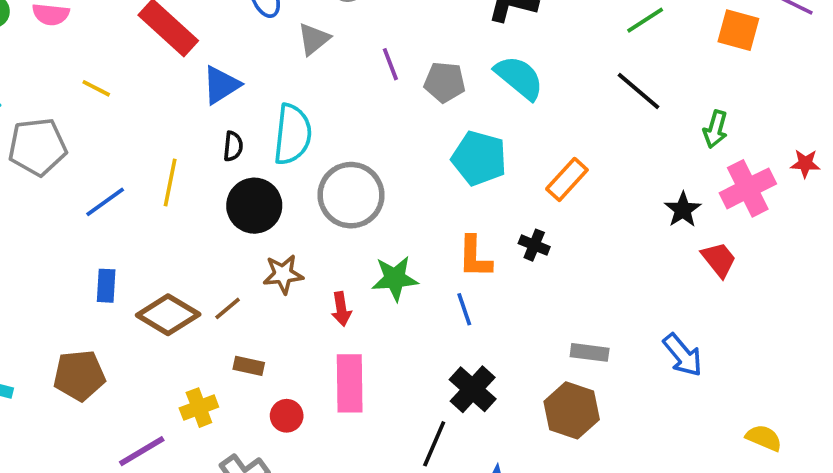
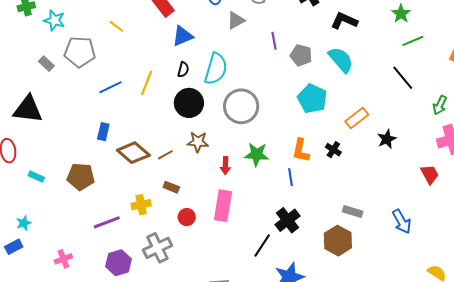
black star: (683, 210) -> (387, 139), moved

